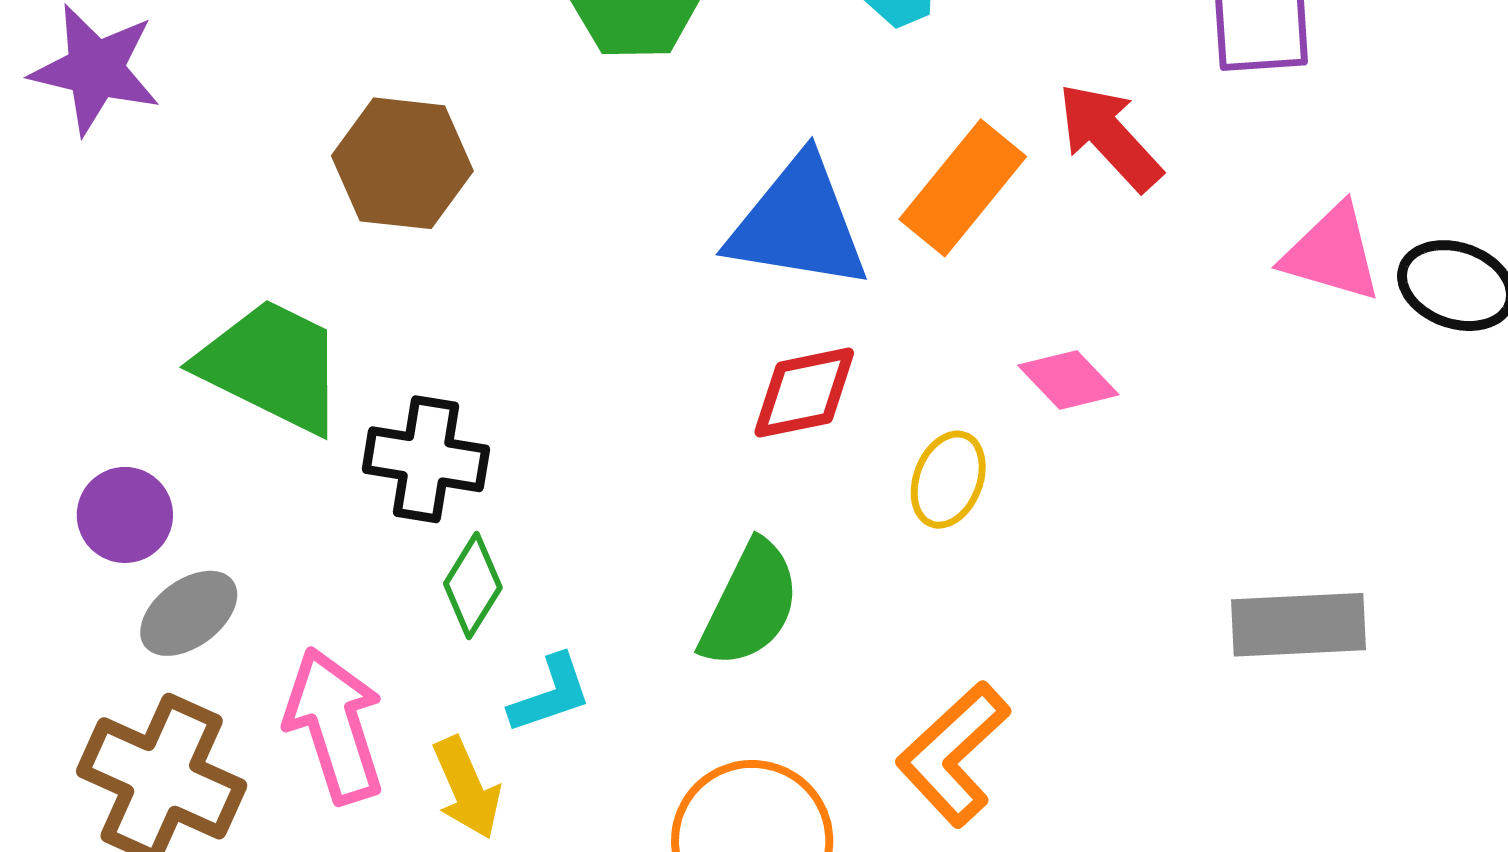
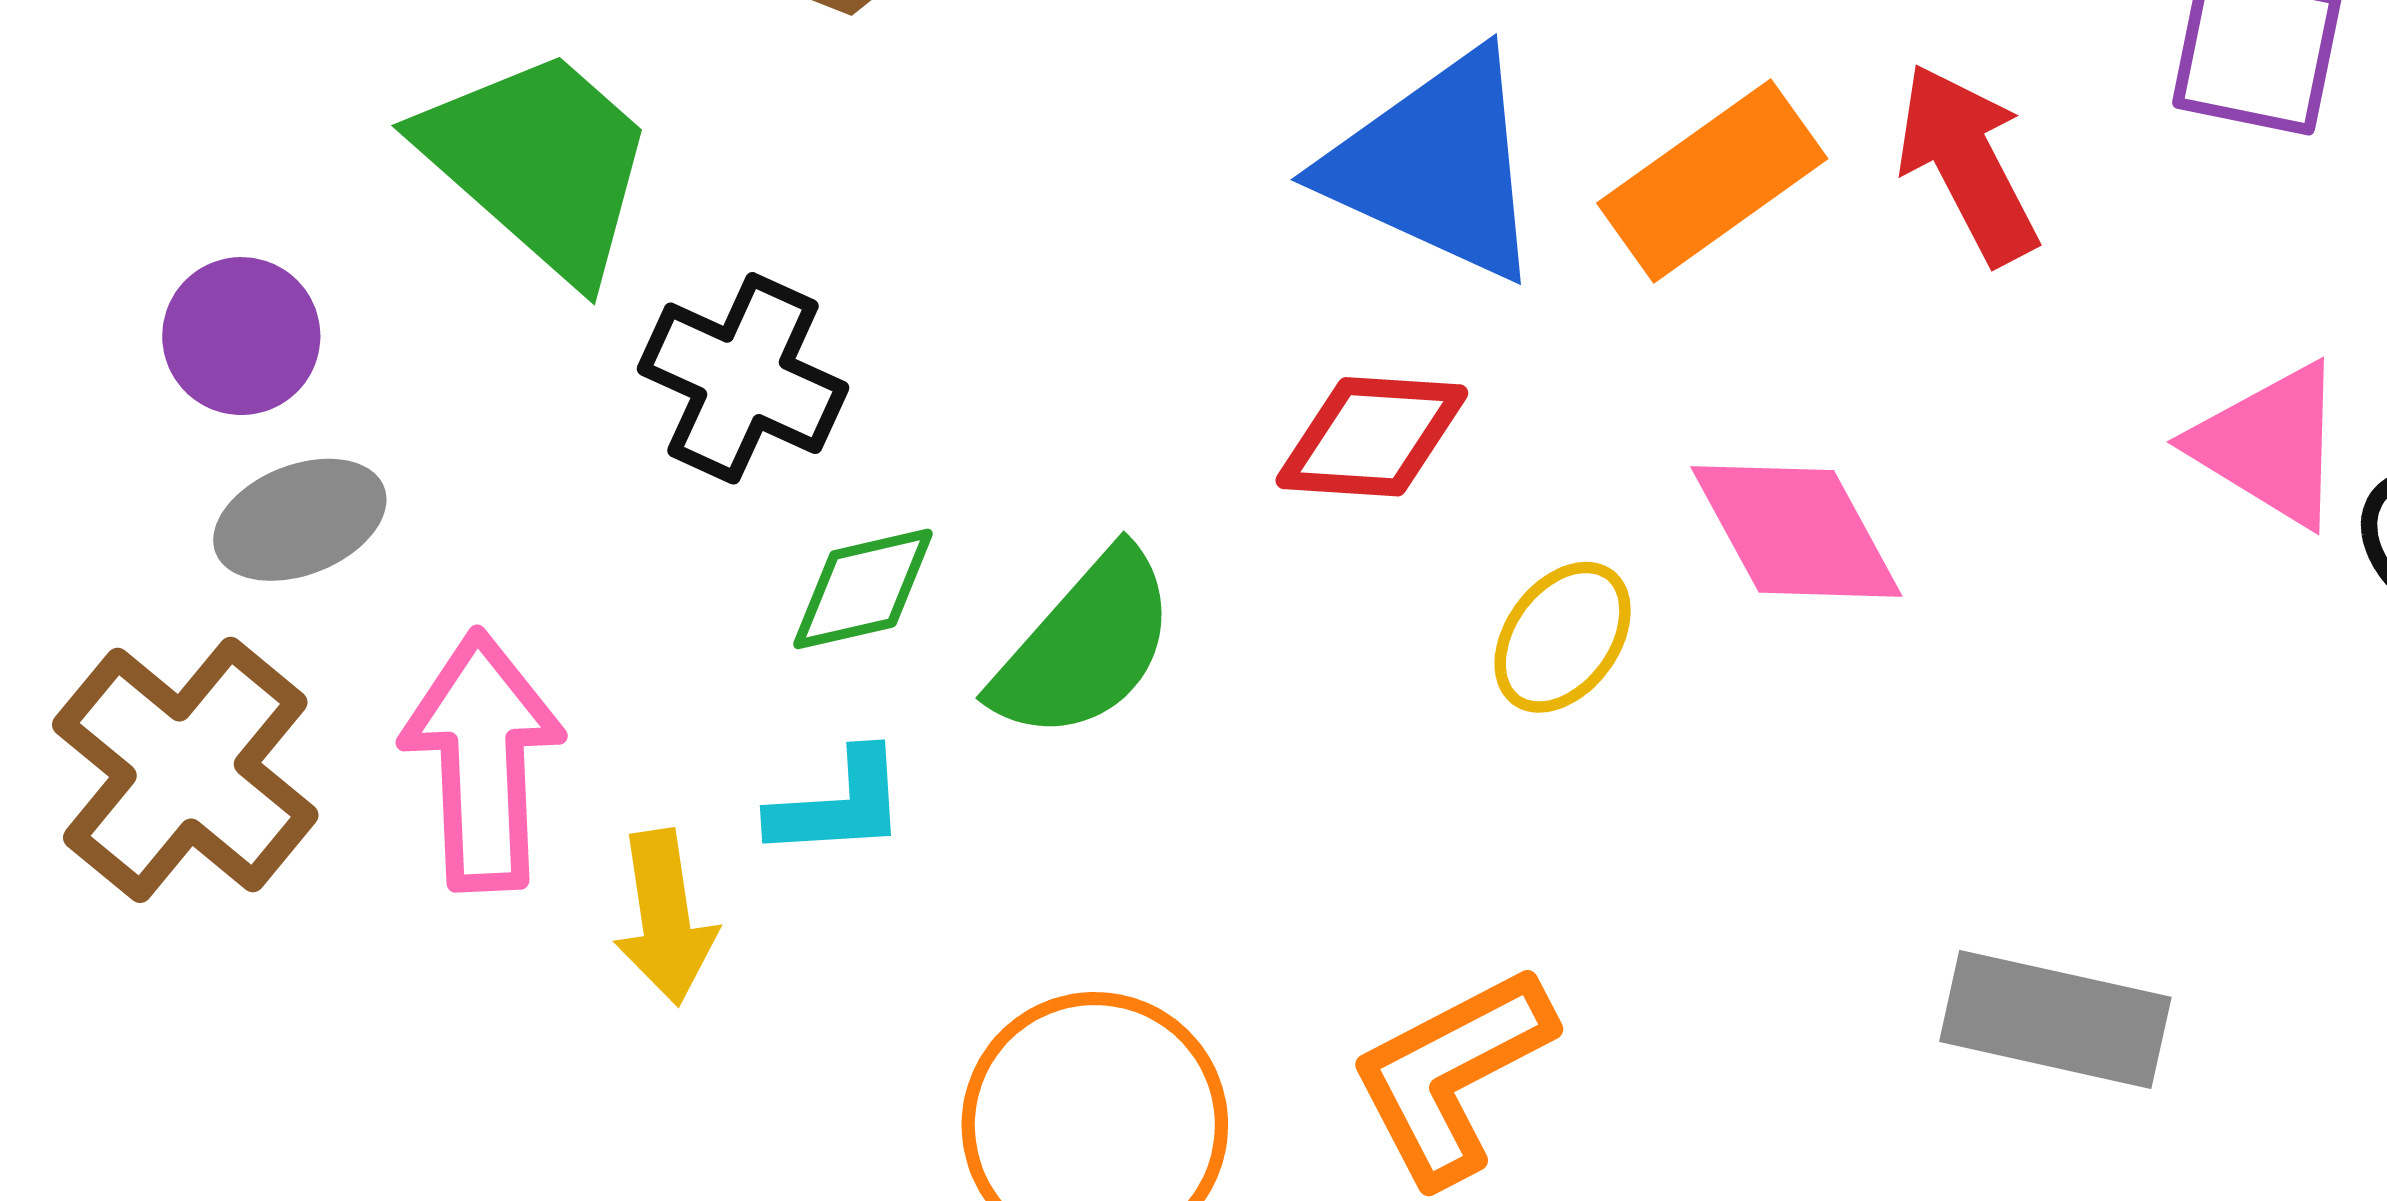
pink diamond: (1068, 380) -> (1796, 531), size x1.4
green diamond: (473, 586) -> (863, 589), moved, turned 30
green semicircle: (750, 604) -> (1085, 646), moved

